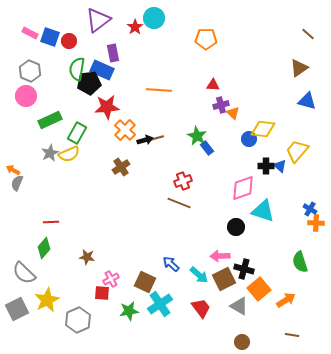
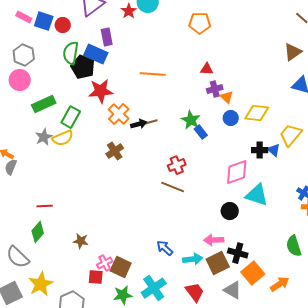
black pentagon: (89, 83) -> (83, 67), turned 30
blue circle: (249, 139) -> (231, 118), moved
cyan arrow: (199, 275) -> (193, 259), turned -48
brown square: (145, 282) -> (121, 267), moved

